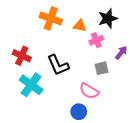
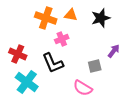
orange triangle: (80, 26) -> (71, 15), moved
pink cross: (96, 40) -> (62, 39), moved

